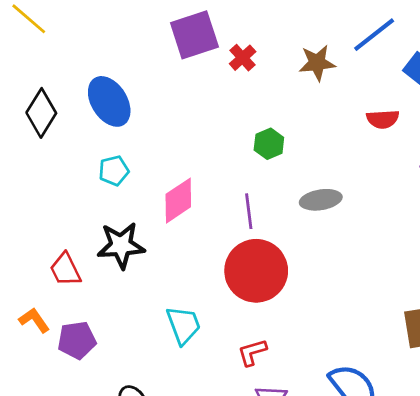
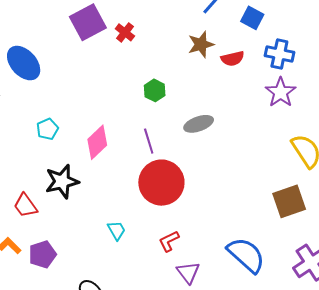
brown star: (317, 63) -> (201, 44), moved
blue ellipse: (109, 101) -> (24, 63), moved
cyan trapezoid: (183, 325) -> (117, 230), size x0.7

